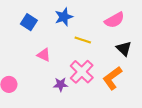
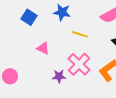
blue star: (64, 17) -> (62, 12), turned 30

